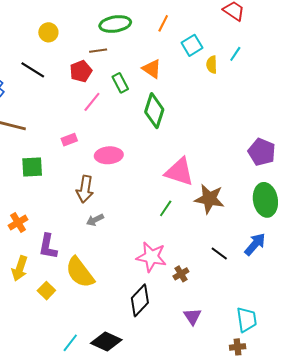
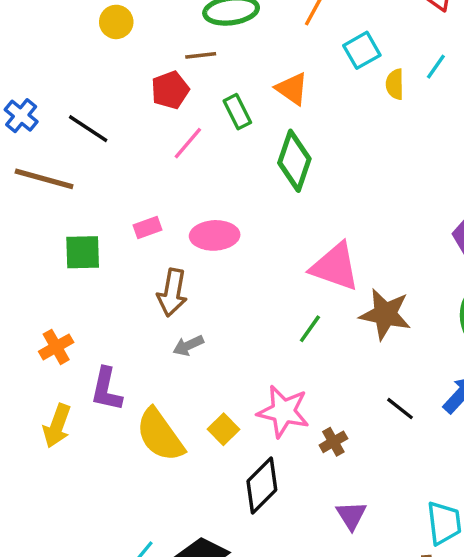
black line: (33, 70) -> (88, 129), moved
pink rectangle: (69, 140) -> (148, 228), moved
yellow square: (46, 291) -> (223, 429), moved

